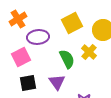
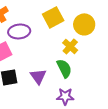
green semicircle: (67, 59) -> (64, 68), moved

